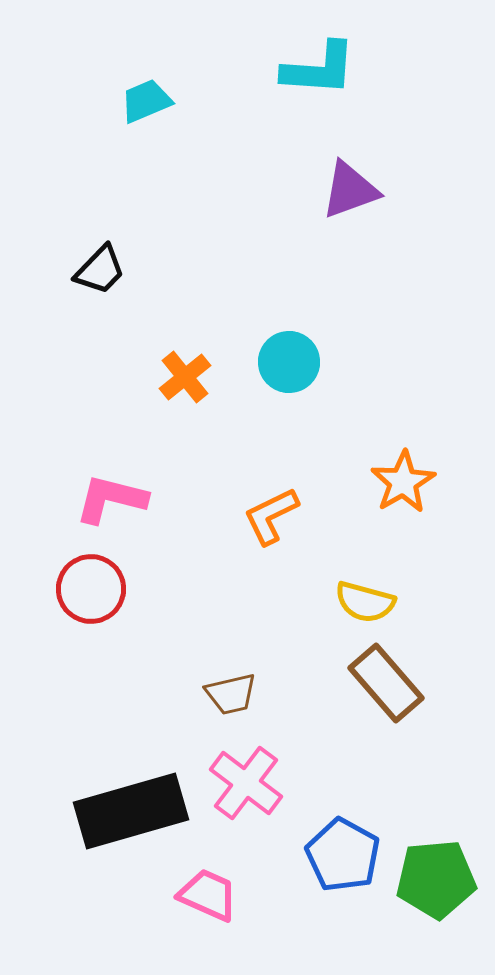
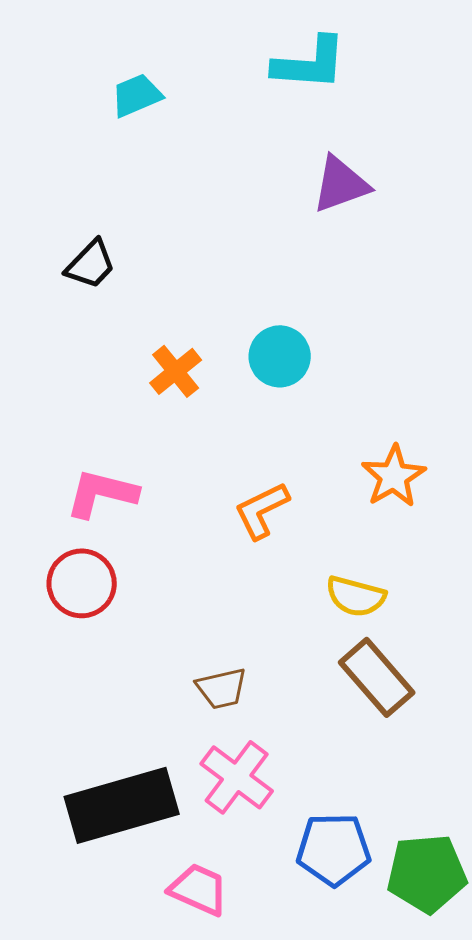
blue pentagon: (343, 855) -> (334, 849), turned -30

